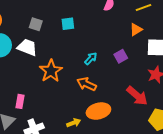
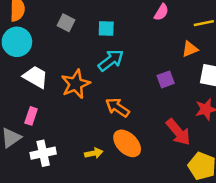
white trapezoid: (27, 47) -> (35, 77), moved
cyan arrow: (91, 59) -> (111, 60), moved, size x1.5
orange ellipse: (98, 111) -> (127, 143), turned 50

